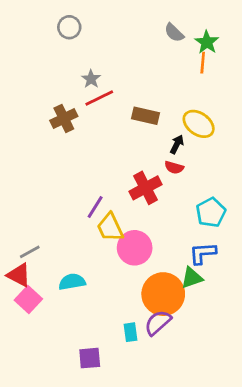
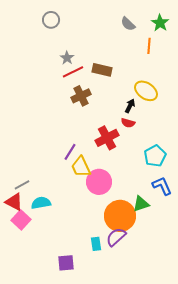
green star: (207, 42) -> (160, 23), moved
brown rectangle: (146, 116) -> (102, 70), moved
brown cross: (64, 118) -> (81, 96), moved
blue L-shape: (203, 253) -> (162, 186), moved, turned 70
cyan semicircle: (72, 282) -> (41, 203), moved

